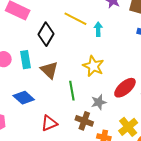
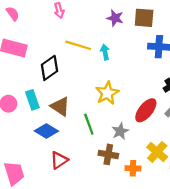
black diamond: (46, 34) -> (49, 68), turned 35
yellow star: (93, 66) -> (107, 93), turned 30
blue diamond: (24, 98) -> (46, 131), moved
red triangle: (49, 123) -> (59, 160), moved

